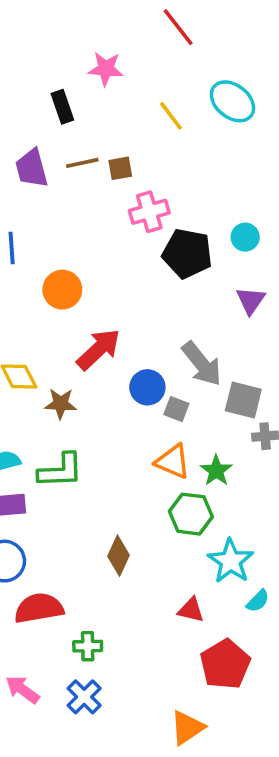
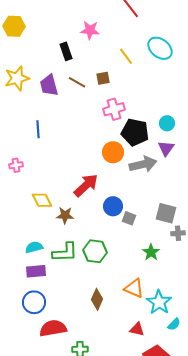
brown line: (82, 163) -> (77, 82), turned 42
brown square: (120, 168) -> (103, 78), moved
orange circle: (62, 290) -> (113, 152), moved
purple triangle: (251, 300) -> (166, 148), moved
gray arrow: (202, 364) -> (143, 164), moved, turned -64
orange triangle: (173, 462) -> (134, 288), moved
green hexagon: (191, 514) -> (95, 251), moved

